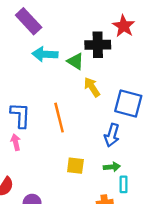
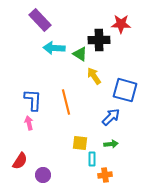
red star: (124, 26) -> (121, 24), turned -30
blue arrow: (112, 135) -> (111, 117), turned -150
cyan rectangle: (124, 184) -> (92, 159), moved

